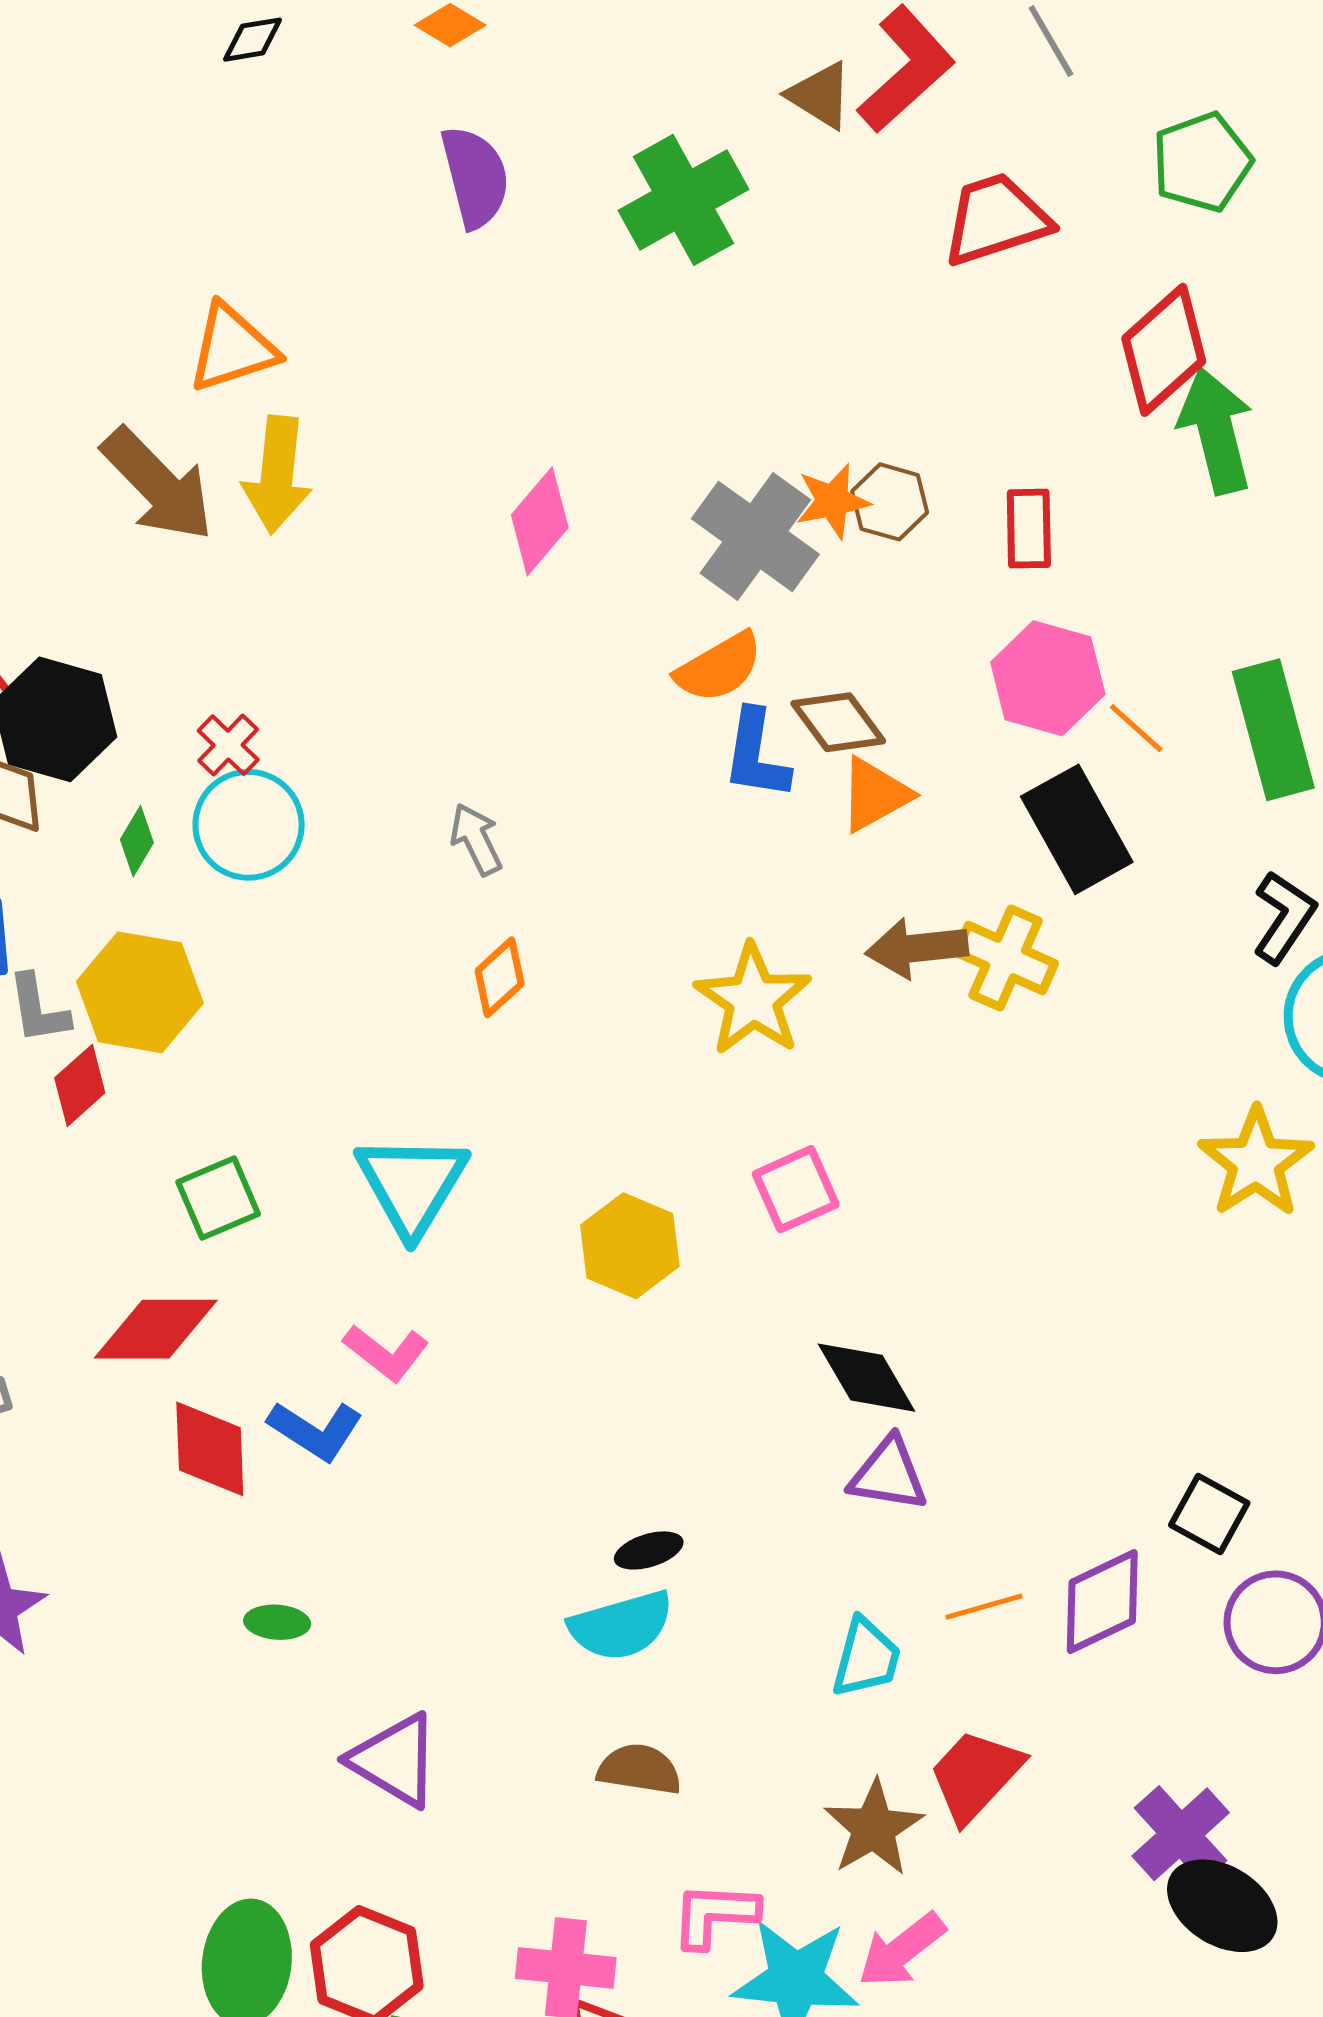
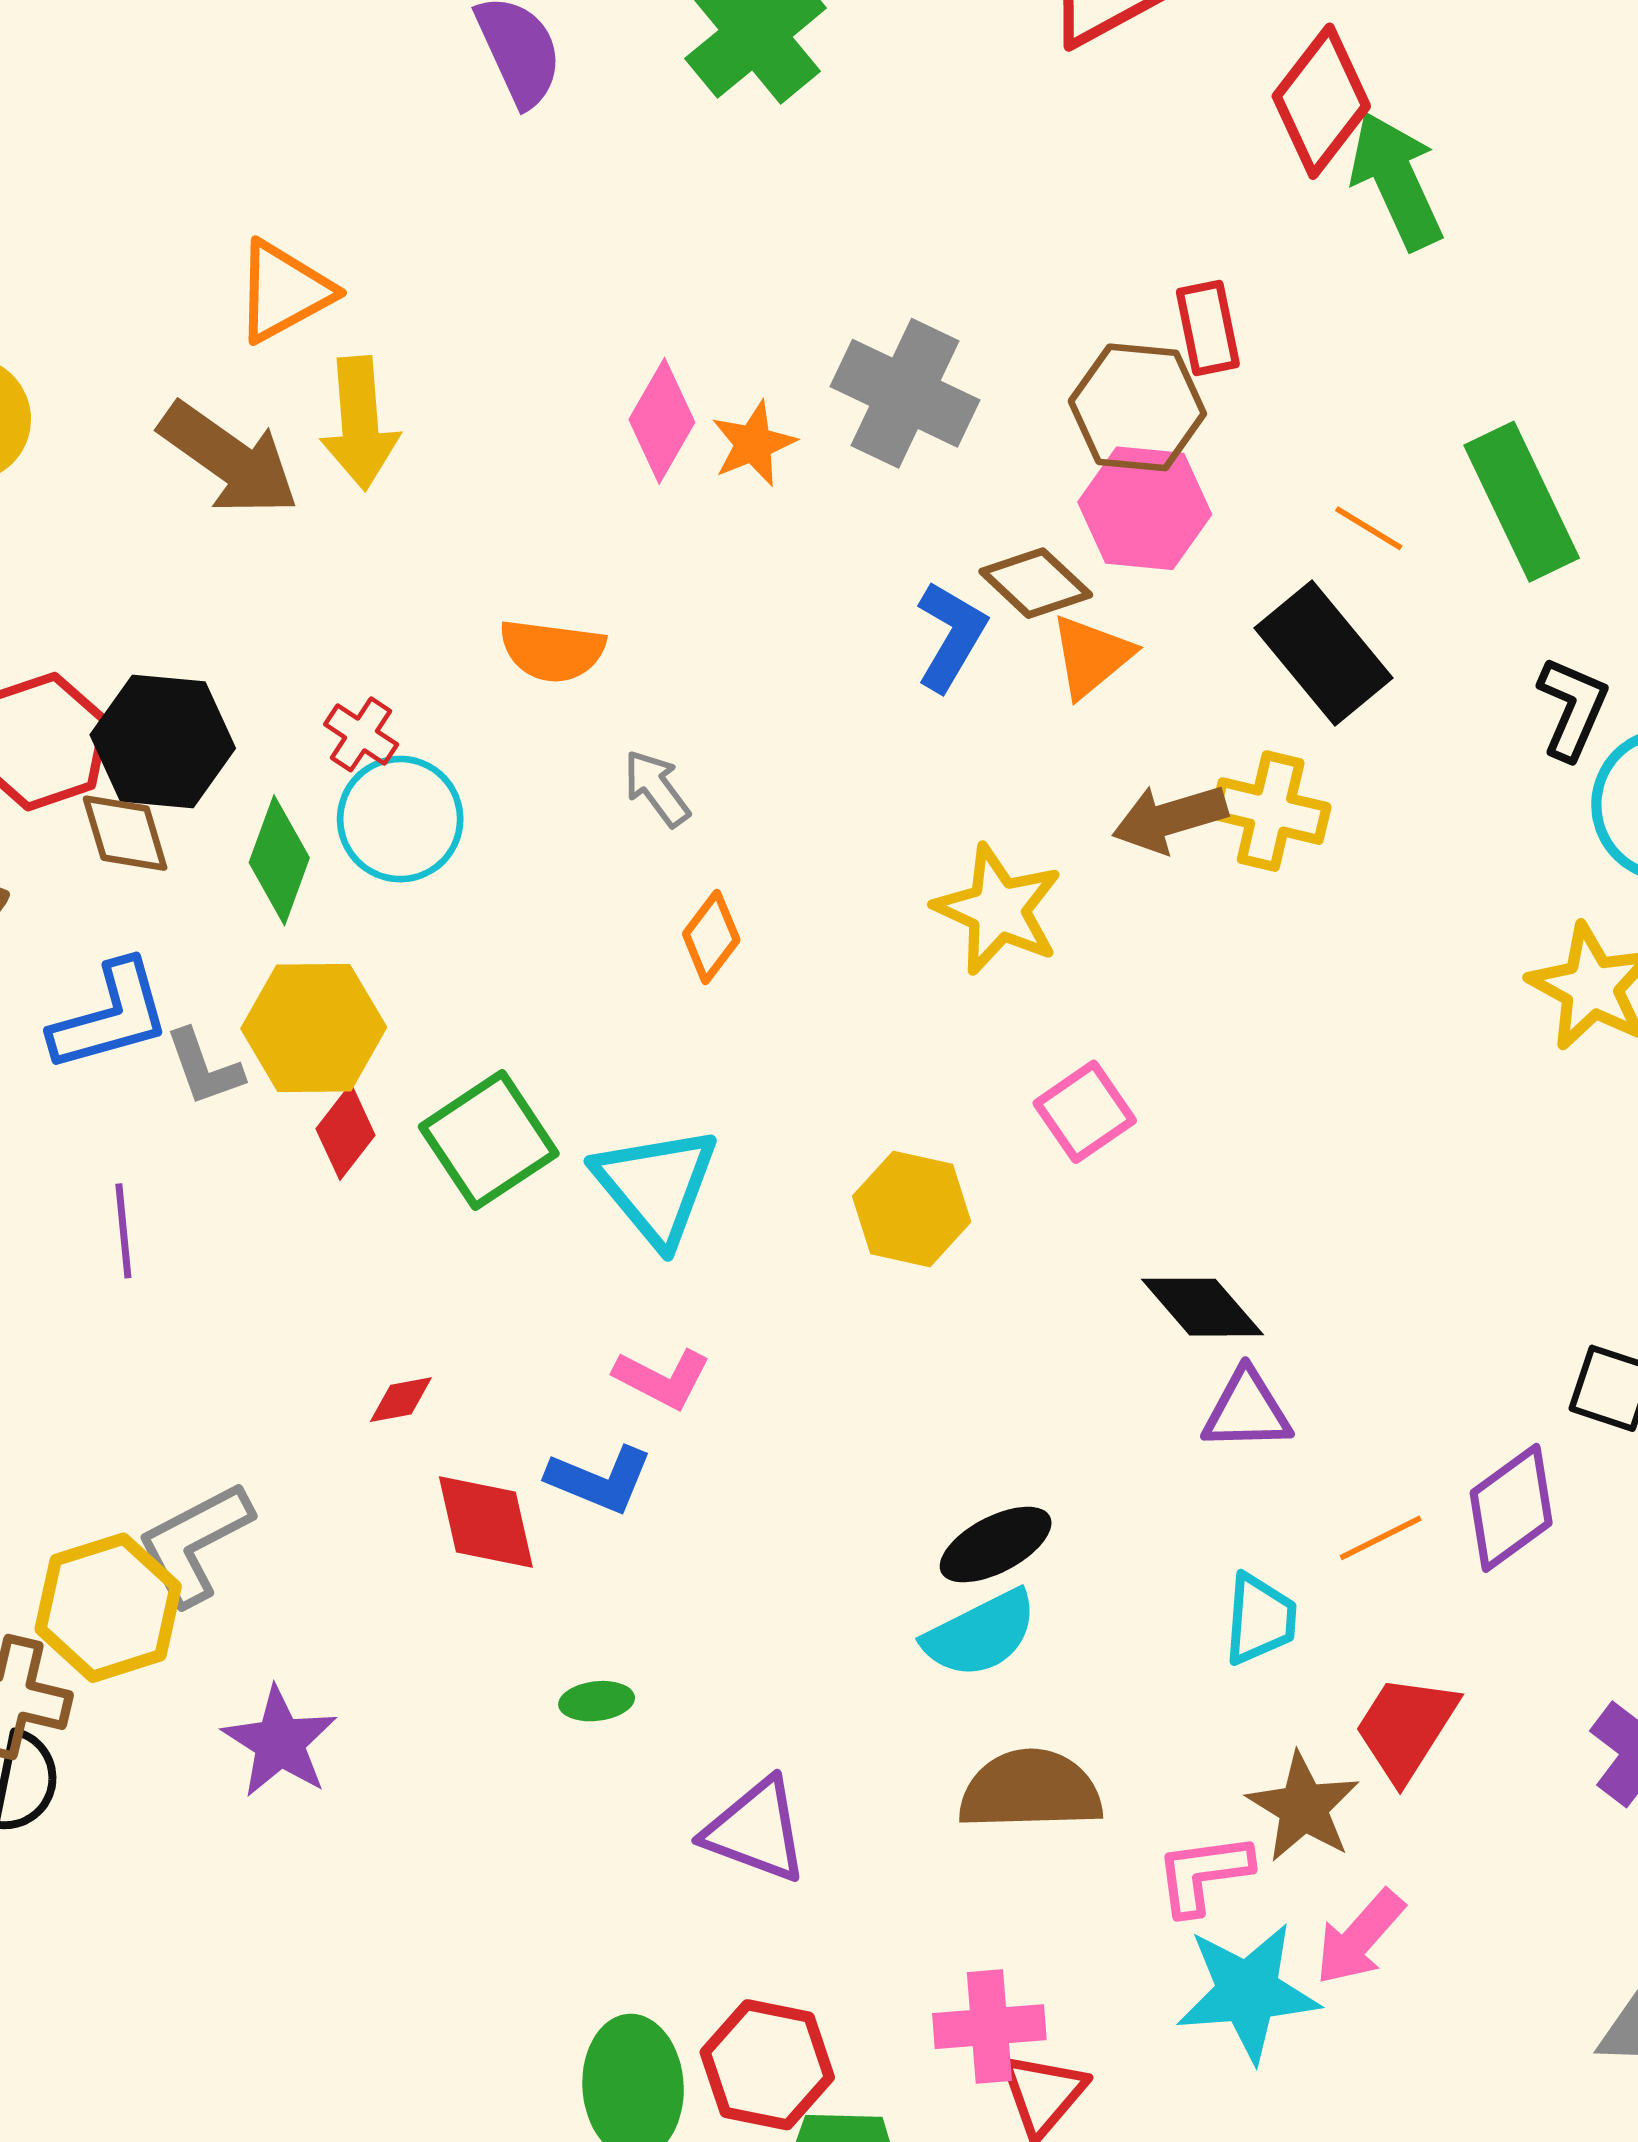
orange star: (833, 501) -> (753, 444), moved
brown hexagon: (890, 502) -> (1137, 407), moved, size x1.5
orange semicircle: (719, 667) -> (552, 651), moved, turned 48
pink hexagon: (1048, 678) -> (1145, 508), moved
blue L-shape: (756, 755) -> (951, 636), turned -148
green diamond: (137, 841) -> (279, 860), size x1.6
red diamond: (80, 1085) -> (346, 1132), moved
green square: (218, 1198) -> (489, 1140), moved, size x1.4
red diamond: (156, 1329) -> (401, 1400), size x0.5
black ellipse: (649, 1550) -> (996, 1545), size x1.5
brown semicircle: (639, 1769) -> (1030, 1790), size x1.5
pink L-shape: (715, 1915) -> (1203, 1874), moved

